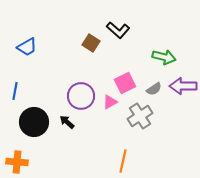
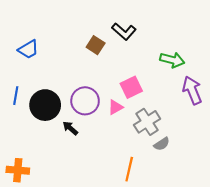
purple arrow: (183, 86) -> (192, 90), turned 68
gray semicircle: (154, 89) -> (162, 144), moved
black circle: (34, 122) -> (45, 105), moved

